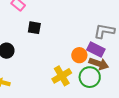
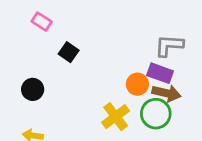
black square: (34, 28) -> (69, 52), turned 32

